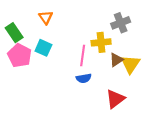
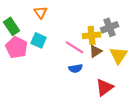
gray cross: (121, 23) -> (110, 27), moved
pink line: (83, 55) -> (75, 47), turned -66
brown triangle: (116, 60) -> (96, 51), moved

